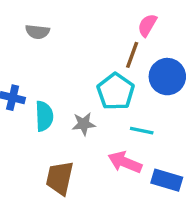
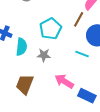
cyan pentagon: (116, 92) -> (50, 29), moved
cyan line: (142, 131) -> (82, 54), moved

